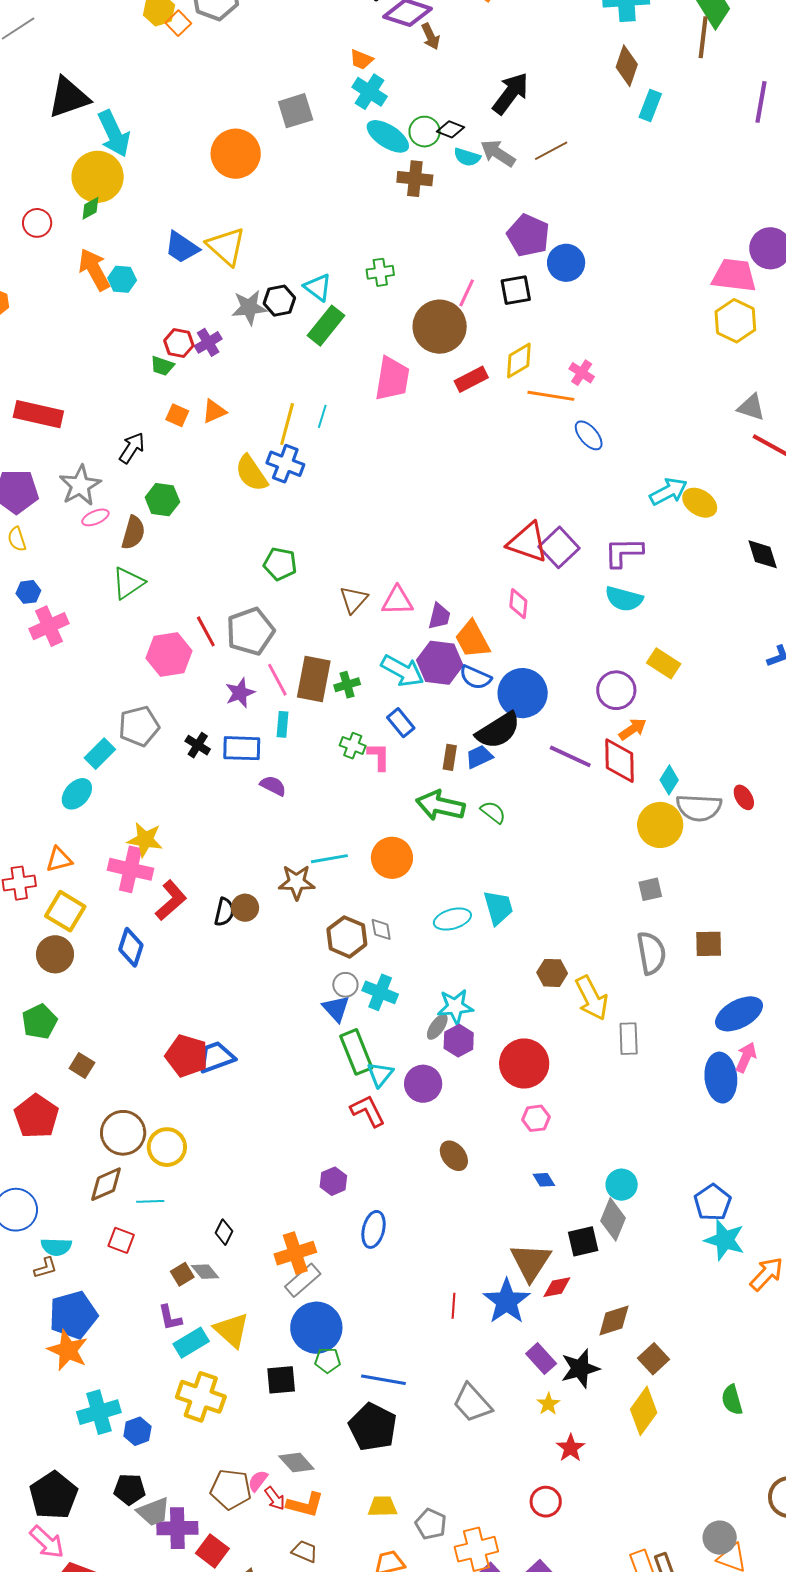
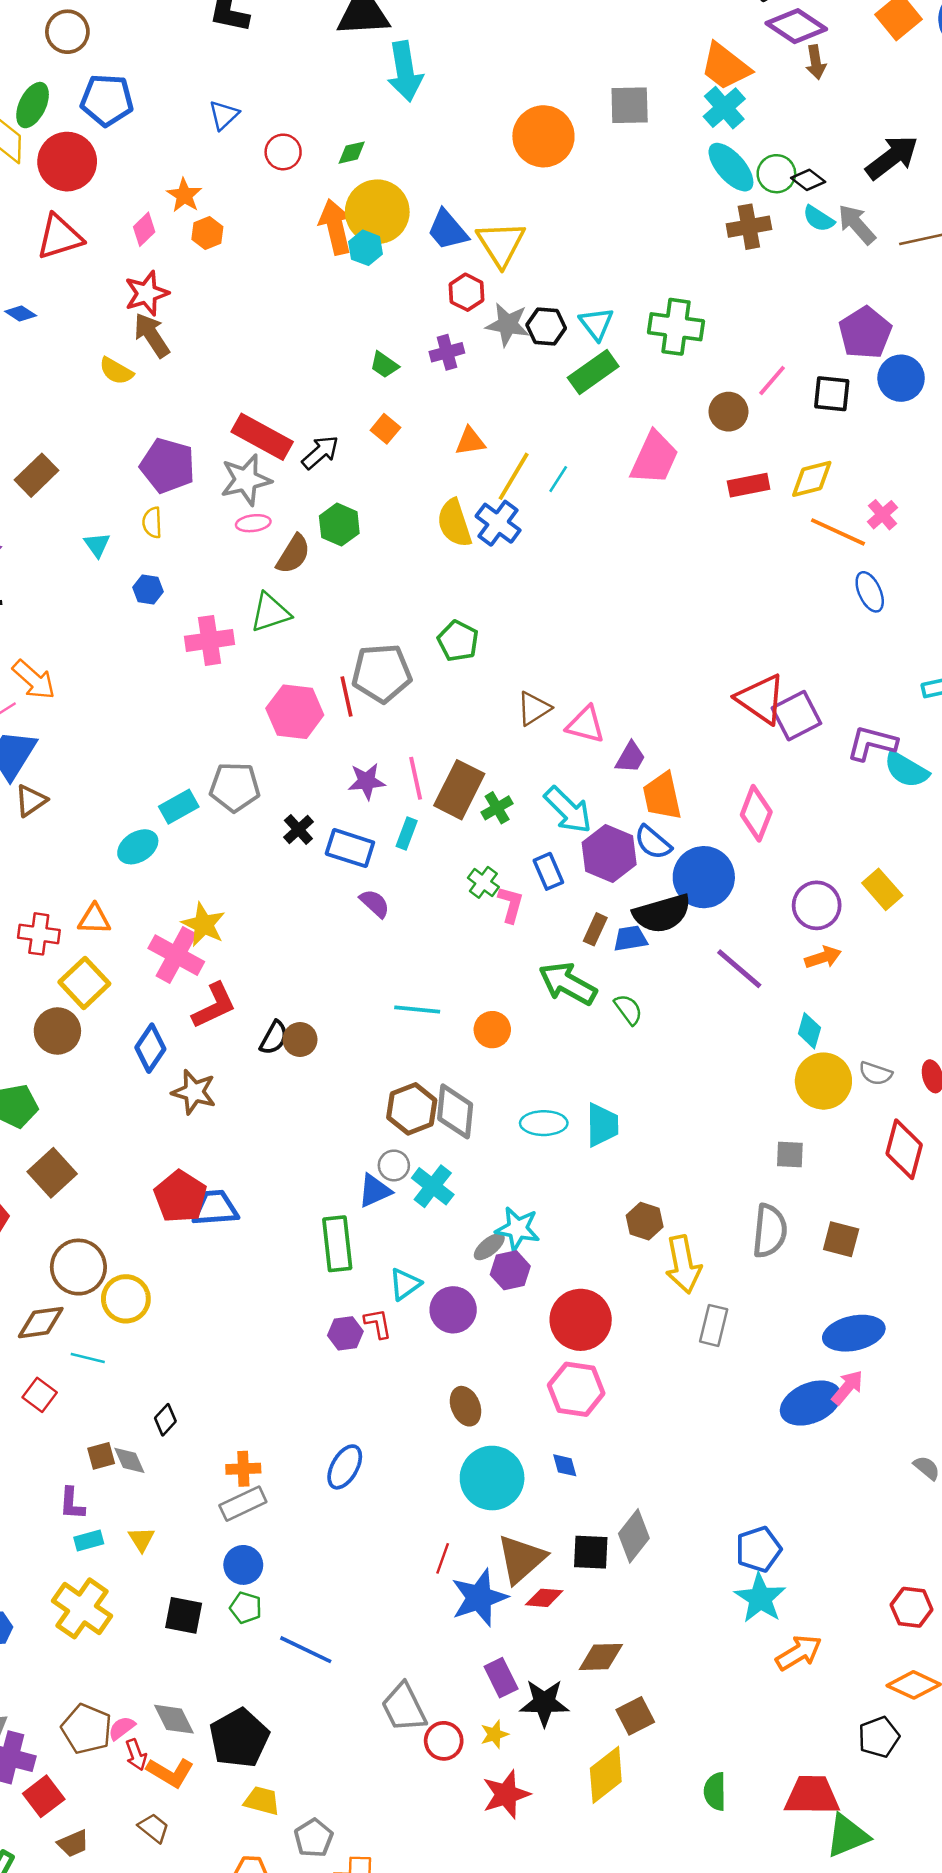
orange trapezoid: (361, 60) -> (725, 67), size x1.8
yellow circle: (98, 177) -> (377, 212), moved
brown cross: (415, 179) -> (749, 227), turned -32
green cross: (380, 272) -> (676, 327), size x1.6
brown circle: (440, 327) -> (728, 412), size x0.6
red hexagon: (179, 343) -> (466, 292), moved
orange triangle: (214, 411) -> (470, 441), moved
red rectangle: (38, 414) -> (262, 437), moved
cyan semicircle: (624, 599) -> (906, 770), moved
pink diamond: (518, 604) -> (756, 813), moved, size x1.4
pink cross: (49, 626) -> (209, 640), moved
gray pentagon: (250, 631) -> (382, 673), moved
purple hexagon: (440, 663) -> (609, 854), moved
green cross: (347, 685) -> (497, 808), turned -30
red diamond: (619, 761) -> (904, 1149), moved
cyan diamond: (669, 780) -> (809, 1031), moved, turned -32
gray semicircle: (699, 808) -> (876, 1073), size x0.6
orange circle: (392, 858) -> (492, 1030), size x0.7
brown star: (297, 882) -> (194, 1092), moved
gray diamond: (381, 929) -> (455, 1111), size x1.8
blue triangle: (336, 1009) -> (375, 1191), turned 32
green rectangle: (356, 1052) -> (337, 1244), moved
brown square: (82, 1065) -> (52, 1173), size x1.5
blue ellipse: (721, 1078) -> (811, 1403), turned 57
red L-shape: (368, 1111) -> (378, 1323), size x0.7
pink hexagon: (536, 1118) -> (576, 1389), size x1.6
purple hexagon: (333, 1181) -> (345, 1333), moved
cyan circle: (622, 1185) -> (492, 1478), moved, size x1.6
orange cross: (295, 1253) -> (243, 1469), size x0.7
red line: (454, 1306) -> (443, 1558), moved
blue circle: (316, 1328) -> (243, 1565), size x0.6
yellow triangle: (232, 1330) -> (141, 1539), size x0.6
cyan rectangle: (191, 1343) -> (89, 1541), size x0.7
black pentagon: (373, 1427) -> (239, 1738), moved
red star: (571, 1448) -> (506, 1794), size x1.4
red circle: (546, 1502) -> (444, 1741), moved

